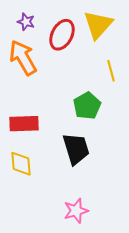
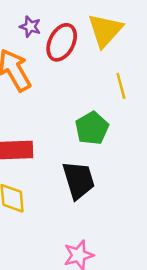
purple star: (26, 22) -> (30, 27), moved

